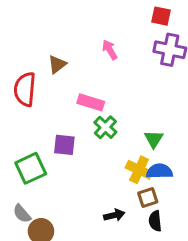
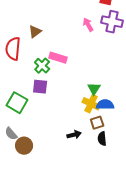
pink arrow: (110, 50) -> (88, 25), moved
green cross: (105, 127) -> (42, 66), moved
green triangle: (154, 139) -> (94, 89), moved
green square: (31, 168) -> (17, 103), turned -35

